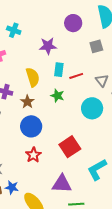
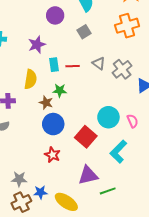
red line: (76, 76) -> (73, 66), turned 32
yellow semicircle: (33, 77) -> (30, 79), turned 42
brown star: (27, 102) -> (46, 103), moved
cyan circle: (92, 108) -> (108, 117), moved
blue circle: (31, 126) -> (53, 124), moved

